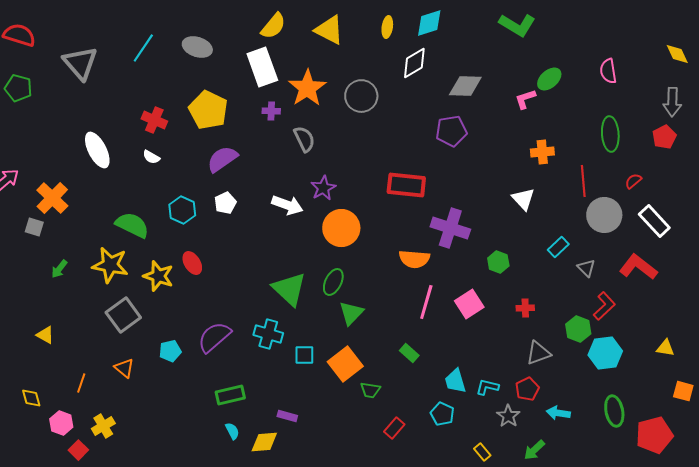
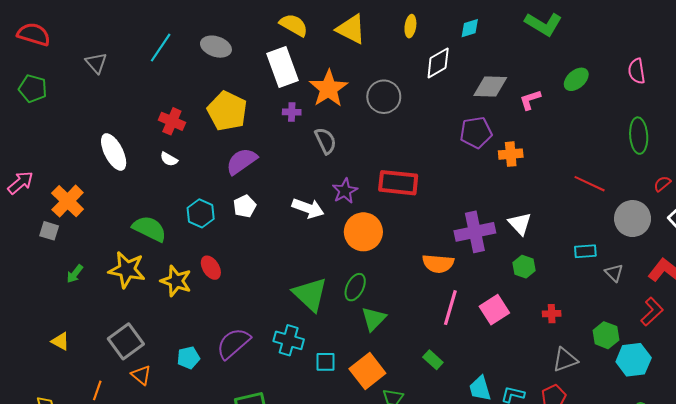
cyan diamond: (429, 23) -> (470, 28), moved, size x0.7
yellow semicircle: (273, 26) -> (294, 25), turned -100
gray triangle: (80, 63) -> (96, 63), size x0.6
pink L-shape: (525, 99) -> (530, 100), moved
orange cross: (542, 152) -> (511, 154), moved
red line: (583, 181) -> (590, 184), moved, turned -60
red rectangle: (406, 185) -> (398, 183), moved
white triangle: (523, 199) -> (520, 224), moved
purple cross: (450, 228) -> (475, 232), turned -30
cyan rectangle: (558, 247) -> (585, 251), turned 40
red L-shape: (604, 306) -> (652, 312), moved
gray square: (123, 315) -> (126, 341), moved

